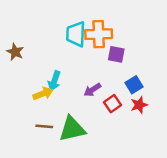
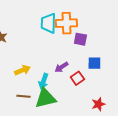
cyan arrow: (54, 81) -> (43, 81), moved
blue square: (134, 85) -> (94, 63), turned 32
red star: (139, 105) -> (98, 104), moved

